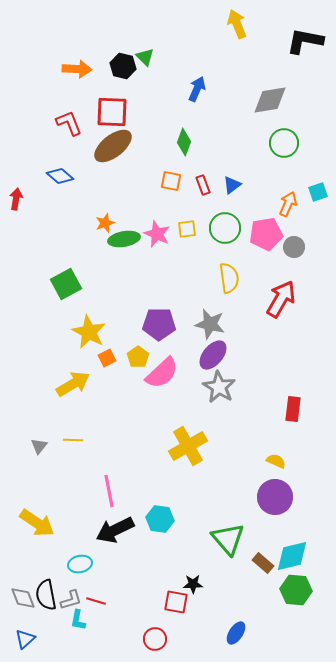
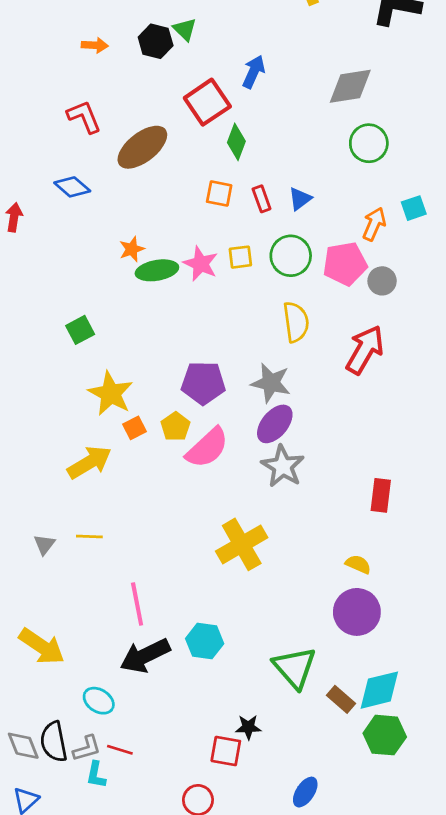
orange arrow: (77, 69) -> (95, 45), size x0.7
red square: (112, 112) -> (207, 102), moved, turned -36
green square: (66, 284) -> (80, 330), size x0.7
cyan ellipse: (80, 564) -> (99, 701), turned 45

